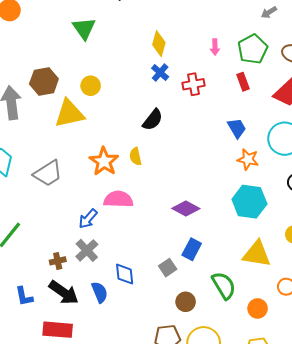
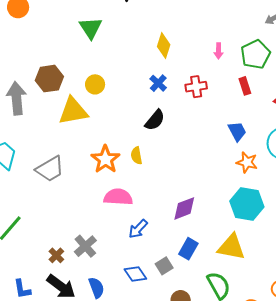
blue cross: (160, 73) -> (158, 83), moved
purple diamond: (186, 208) -> (184, 208), turned -52
blue arrow: (88, 219) -> (138, 229), moved
yellow triangle: (257, 254) -> (231, 247), moved
brown cross: (58, 261) -> (56, 255), turned -35
blue diamond: (125, 274) -> (135, 274), moved, turned -30

